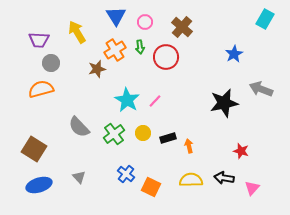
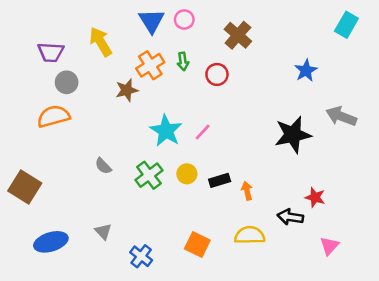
pink circle: (145, 22) -> (184, 20), moved
red circle: (166, 57) -> (217, 74), size x0.7
gray semicircle: (79, 127) -> (103, 166), size x0.6
brown square: (34, 149) -> (25, 187), moved
blue cross: (126, 174) -> (141, 256), moved
black arrow: (224, 178) -> (290, 217), moved

